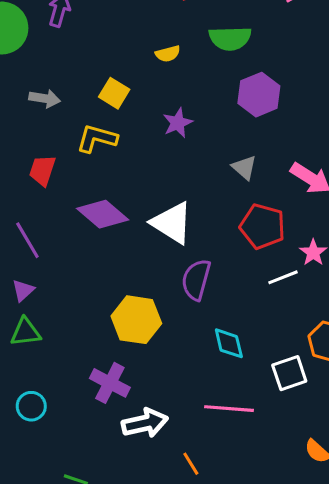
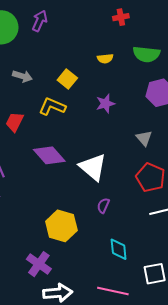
purple semicircle: (196, 280) -> (103, 206), size x0.6

